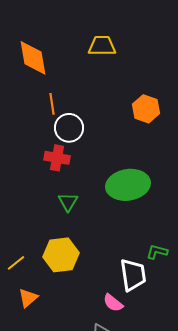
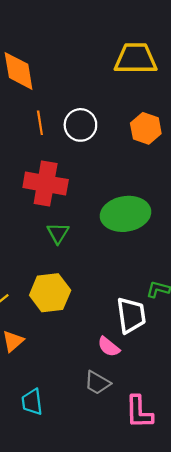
yellow trapezoid: (102, 46) -> (136, 59), moved, size x1.4
white circle: (69, 128) -> (80, 125), moved
red cross: (57, 158) -> (46, 184), size x1.5

